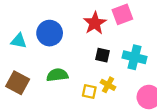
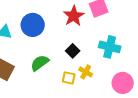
black square: (102, 55) -> (73, 51), moved, turned 32
green semicircle: (57, 75) -> (40, 63), turned -30

